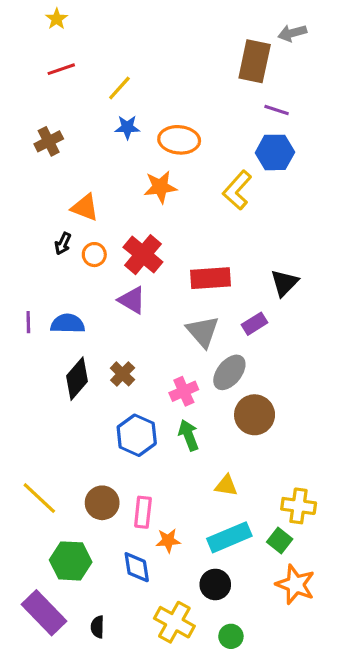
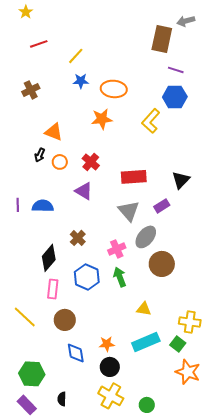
yellow star: (57, 19) -> (26, 12), moved
red cross: (143, 255) -> (91, 162), size x0.7
black diamond: (77, 379) -> (49, 258), moved
pink rectangle: (143, 512) -> (53, 289), moved
green hexagon: (71, 561) -> (32, 374), moved
blue diamond: (137, 567) -> (76, 353), moved
black circle: (215, 584) -> (110, 367), moved
purple rectangle: (44, 613) -> (27, 405), moved, size x0.7

